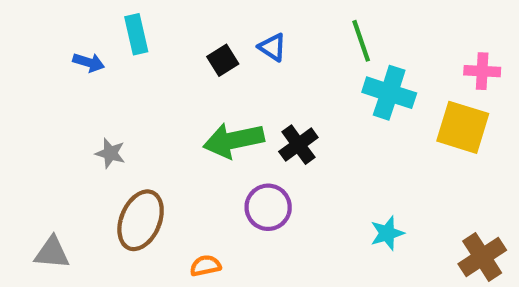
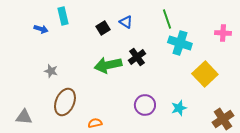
yellow square: (463, 127) -> (205, 74), moved, turned 30
black cross: (298, 145) -> (137, 57), moved
purple circle: (268, 207) -> (145, 105), moved

